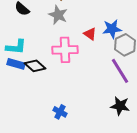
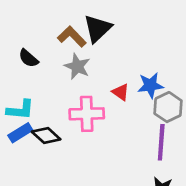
blue rectangle: (16, 64) -> (20, 133), turned -48
purple line: (120, 71) -> (161, 142), turned 36

